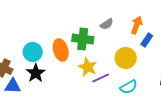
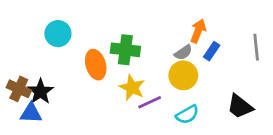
gray semicircle: (107, 24) -> (183, 52), moved
cyan circle: (33, 52) -> (58, 34), moved
black star: (36, 73) -> (40, 92), moved

